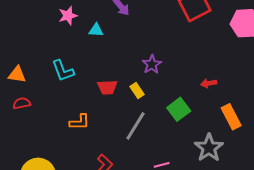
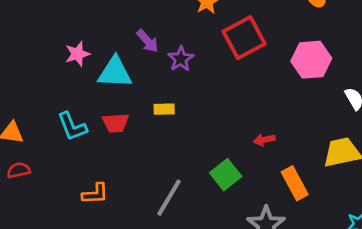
cyan triangle: (96, 30) -> (115, 72), size x1.8
purple star: (152, 64) -> (181, 59), moved
red trapezoid: (107, 87) -> (116, 123), moved
yellow rectangle: (137, 90) -> (164, 109), moved, turned -56

